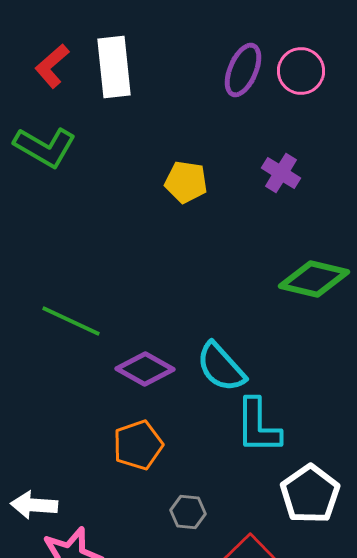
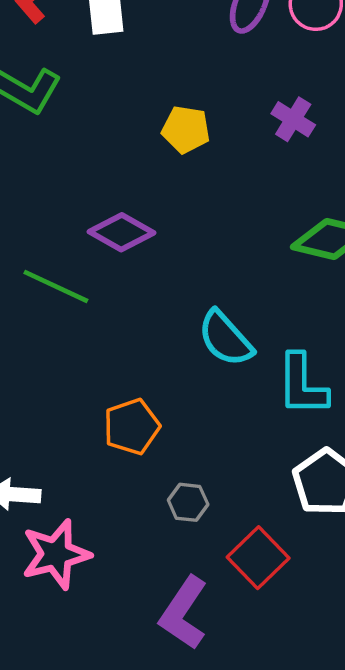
purple diamond: (145, 369) -> (121, 232), moved
cyan L-shape: (258, 426) -> (302, 385), moved

